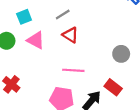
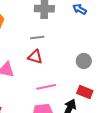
gray line: (63, 15) -> (37, 37), moved, turned 40

